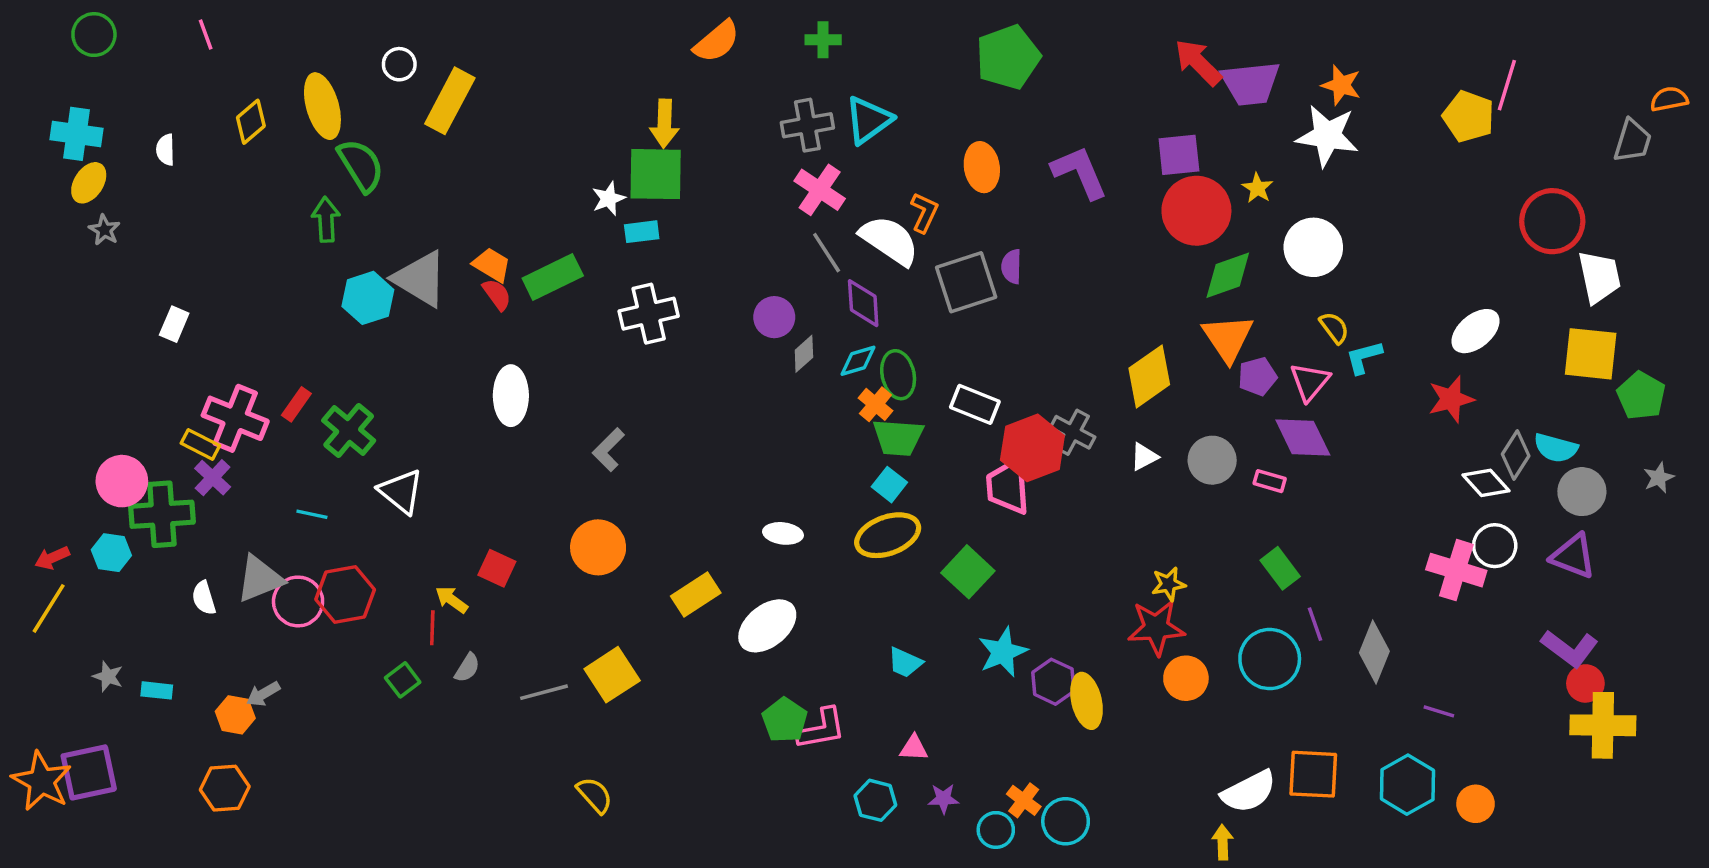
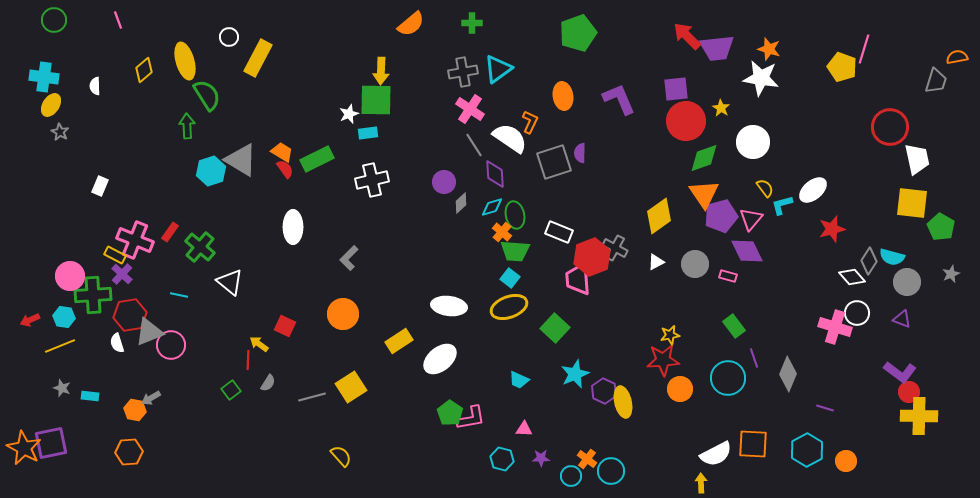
white ellipse: (1476, 331) -> (813, 190), moved
purple pentagon: (1257, 376) -> (721, 216), size x1.5
white ellipse: (783, 533) -> (449, 306), size x1.6
purple triangle: (1573, 556) -> (902, 319), size x0.7
red hexagon: (345, 594) -> (130, 315), moved
yellow line: (49, 608) -> (60, 346), moved, turned 36

